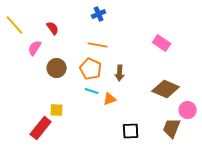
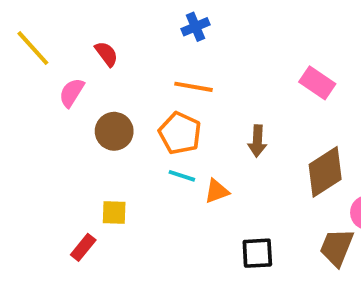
brown arrow: (120, 73) -> (257, 141), moved
brown diamond: (166, 89) -> (325, 172), turned -56
red rectangle: (41, 128) -> (83, 247), size x0.6

